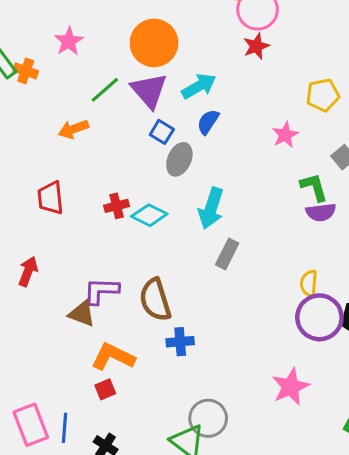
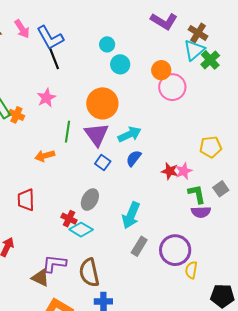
red star: (256, 46) -> (170, 171), moved, turned 30
green line: (105, 90) -> (68, 132), turned -45
gray ellipse: (179, 159) -> (90, 200), moved
green L-shape: (314, 187) -> (197, 194), moved
red cross: (117, 206) -> (69, 219), moved, turned 35
purple semicircle: (321, 212) -> (201, 212), moved
cyan diamond: (149, 215) -> (81, 230), moved
purple circle: (319, 317) -> (175, 250), moved

